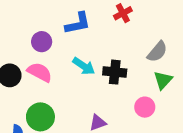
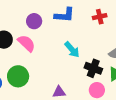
cyan arrow: (84, 66) -> (72, 50), moved
black cross: (115, 72) -> (93, 68), moved

